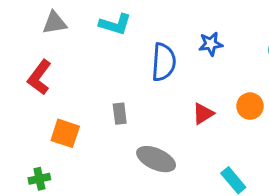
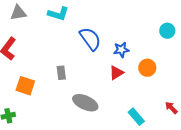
blue star: (211, 44) -> (121, 50), moved
blue semicircle: (164, 62) -> (90, 39), turned -40

